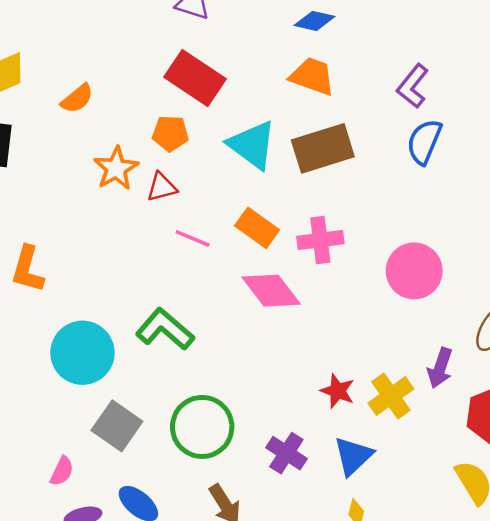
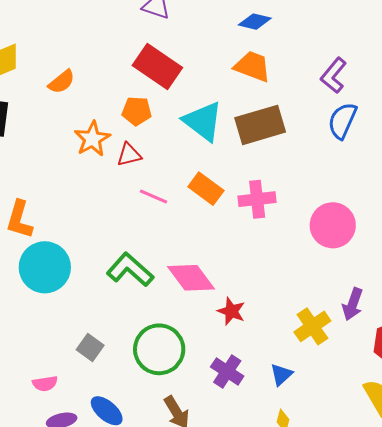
pink diamond: (271, 291) -> (191, 278), moved
cyan circle: (82, 353) -> (45, 267), moved
red star: (338, 391) -> (231, 311), moved
gray square: (117, 426) -> (90, 347), size x0.7
blue triangle: (353, 456) -> (281, 375), size x0.7
pink semicircle: (62, 471) -> (45, 384), turned 55

